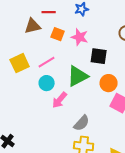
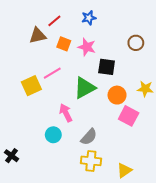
red line: (49, 12) -> (54, 21), turned -40
yellow square: (20, 63) -> (31, 86), moved
cyan circle: (47, 83) -> (53, 135), moved
pink arrow: (60, 100) -> (66, 113), turned 114

